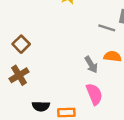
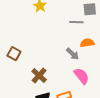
brown cross: (19, 75) -> (39, 75), moved

